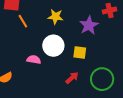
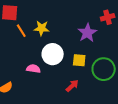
yellow star: (56, 17) -> (42, 28), moved
green circle: (102, 79) -> (104, 69), moved

